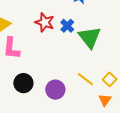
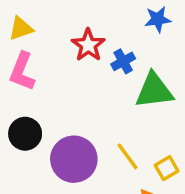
green triangle: (90, 37) -> (154, 91), turned 45
purple circle: (55, 90) -> (74, 159), size x1.4

